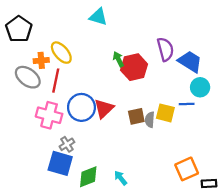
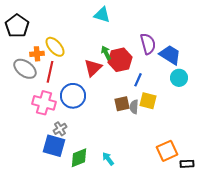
cyan triangle: (98, 17) -> (102, 15), moved
blue line: (187, 104) -> (138, 80), moved, turned -64
red triangle: (104, 109) -> (93, 68), moved

